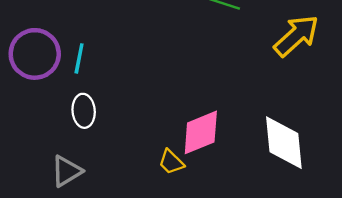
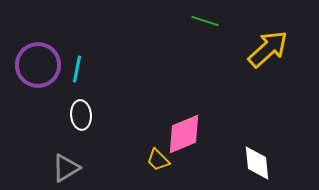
white diamond: (284, 143) -> (257, 163), moved, size x0.7

